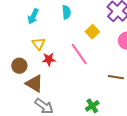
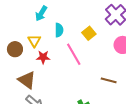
cyan semicircle: (66, 12) -> (59, 30), moved
cyan arrow: (33, 16) -> (41, 13), moved
brown circle: (19, 66) -> (15, 49), moved

